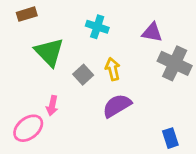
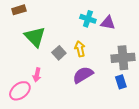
cyan cross: (97, 27) -> (88, 19), moved
gray cross: (175, 63) -> (123, 58), moved, turned -30
blue rectangle: (170, 138) -> (121, 82), moved

